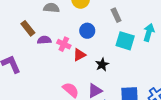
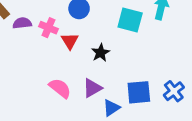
red triangle: (79, 55) -> (70, 41), turned -32

